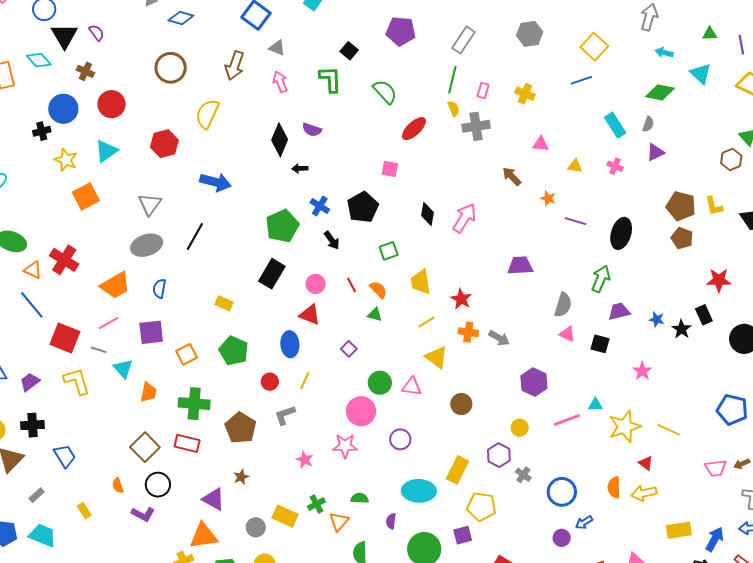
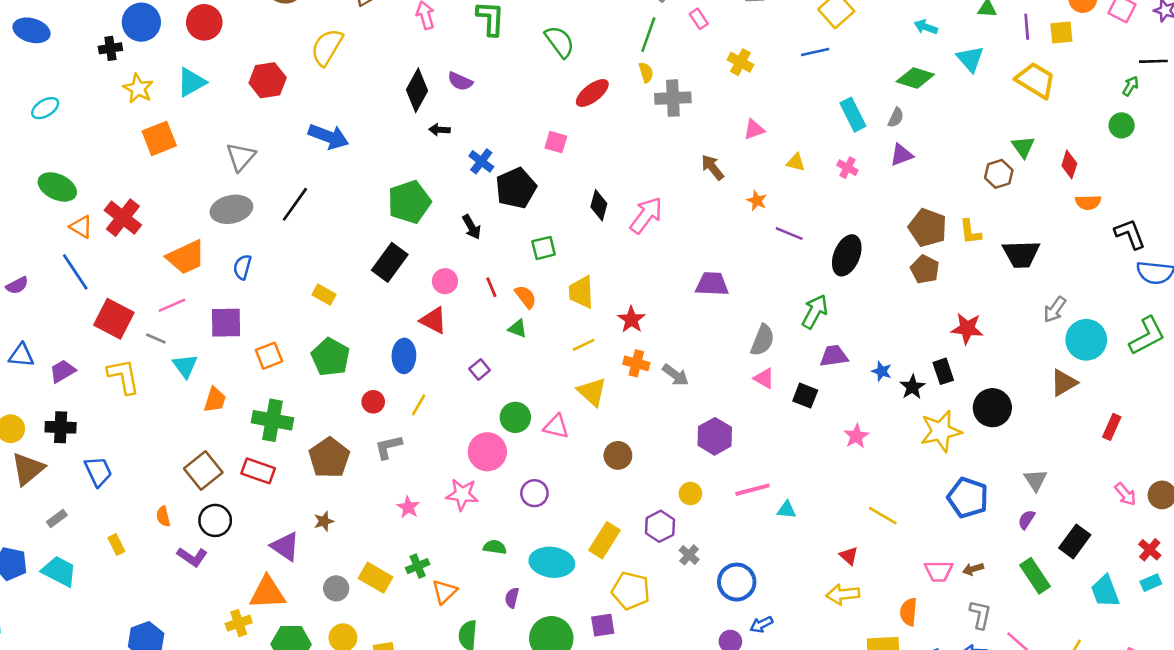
pink rectangle: (483, 91) -> (699, 19), moved, turned -56
pink triangle: (541, 144) -> (754, 129), turned -30
blue cross: (320, 206) -> (481, 161), moved
cyan triangle: (595, 405) -> (787, 510), moved
yellow star: (625, 427) -> (941, 431), moved
orange semicircle: (614, 487) -> (909, 612), moved
green semicircle: (360, 498) -> (495, 547), moved

